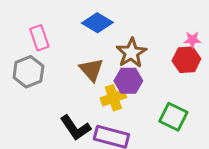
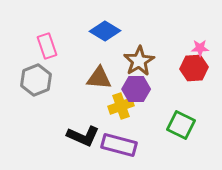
brown triangle: (91, 70) -> (99, 78), turned -44
black L-shape: (75, 128) -> (83, 136), turned -32

